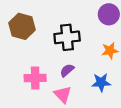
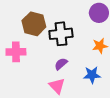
brown hexagon: (22, 26) -> (34, 24), moved
pink cross: (35, 78) -> (16, 52), moved

